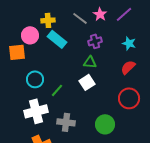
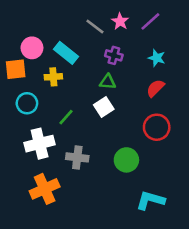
yellow cross: (48, 20) -> (53, 77), moved
purple cross: (95, 41) -> (114, 55), turned 32
cyan circle: (35, 79) -> (27, 103), moved

